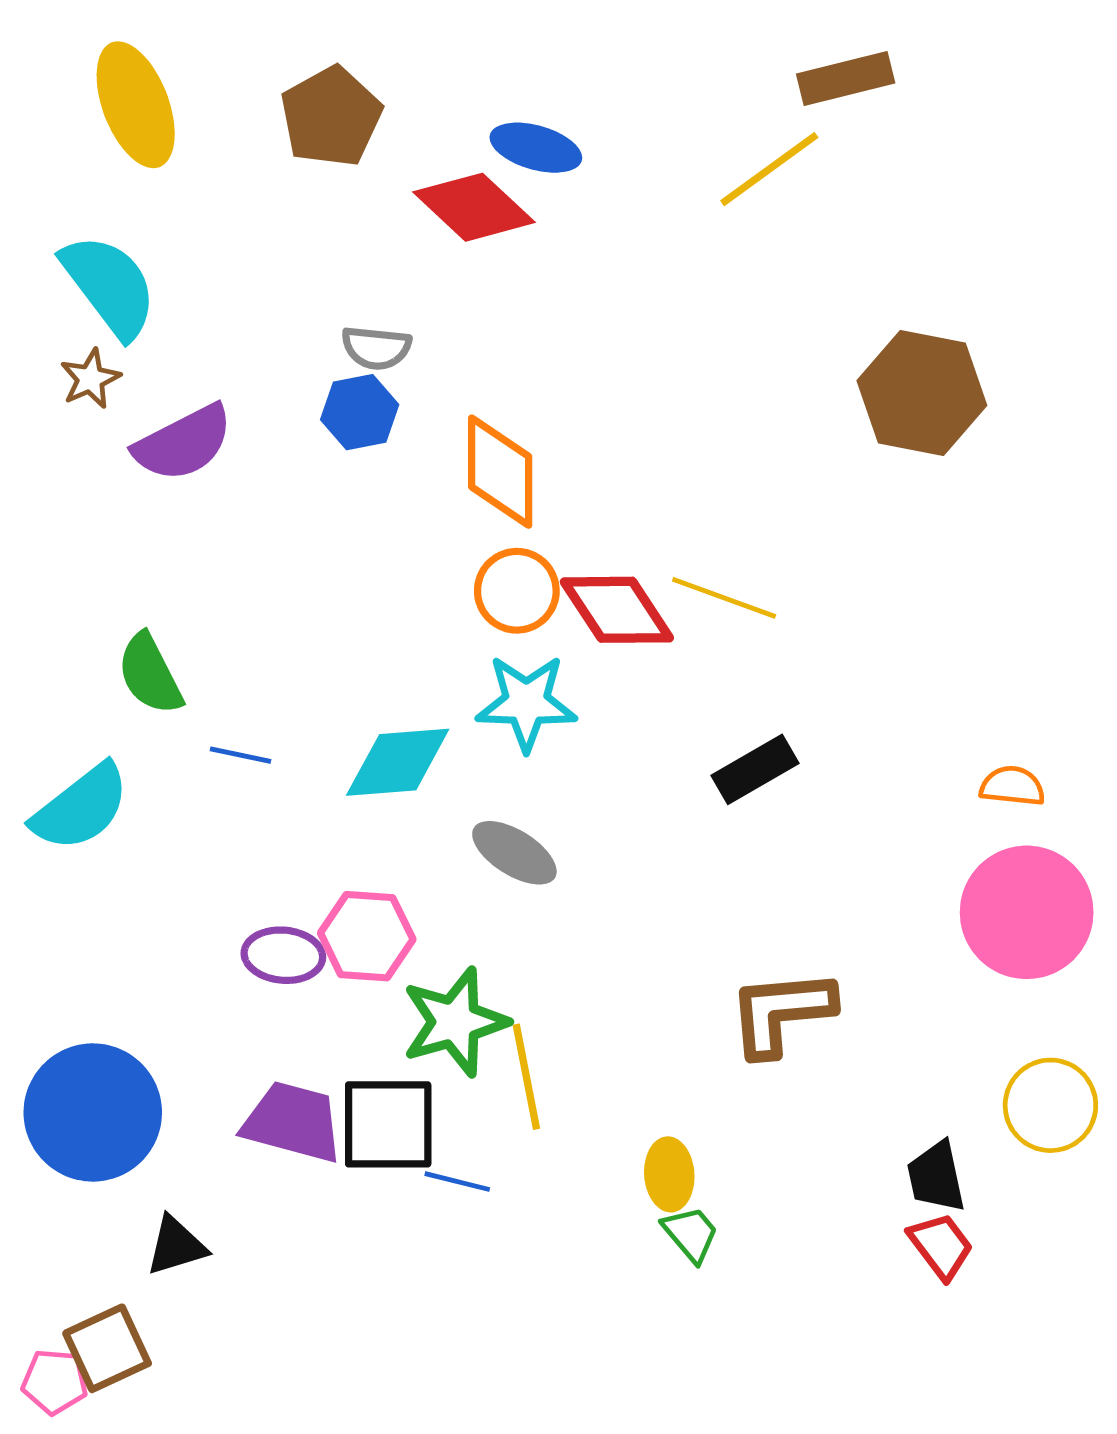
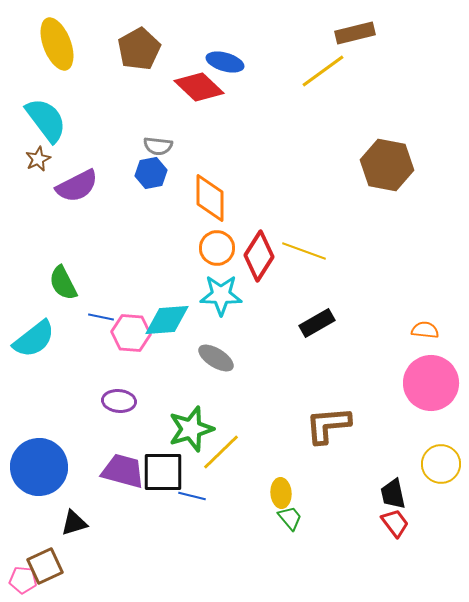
red diamond: (617, 610) -> (259, 256), turned 66
pink hexagon: (367, 936) -> (131, 333), moved
yellow line: (526, 1077) -> (221, 452), turned 57

